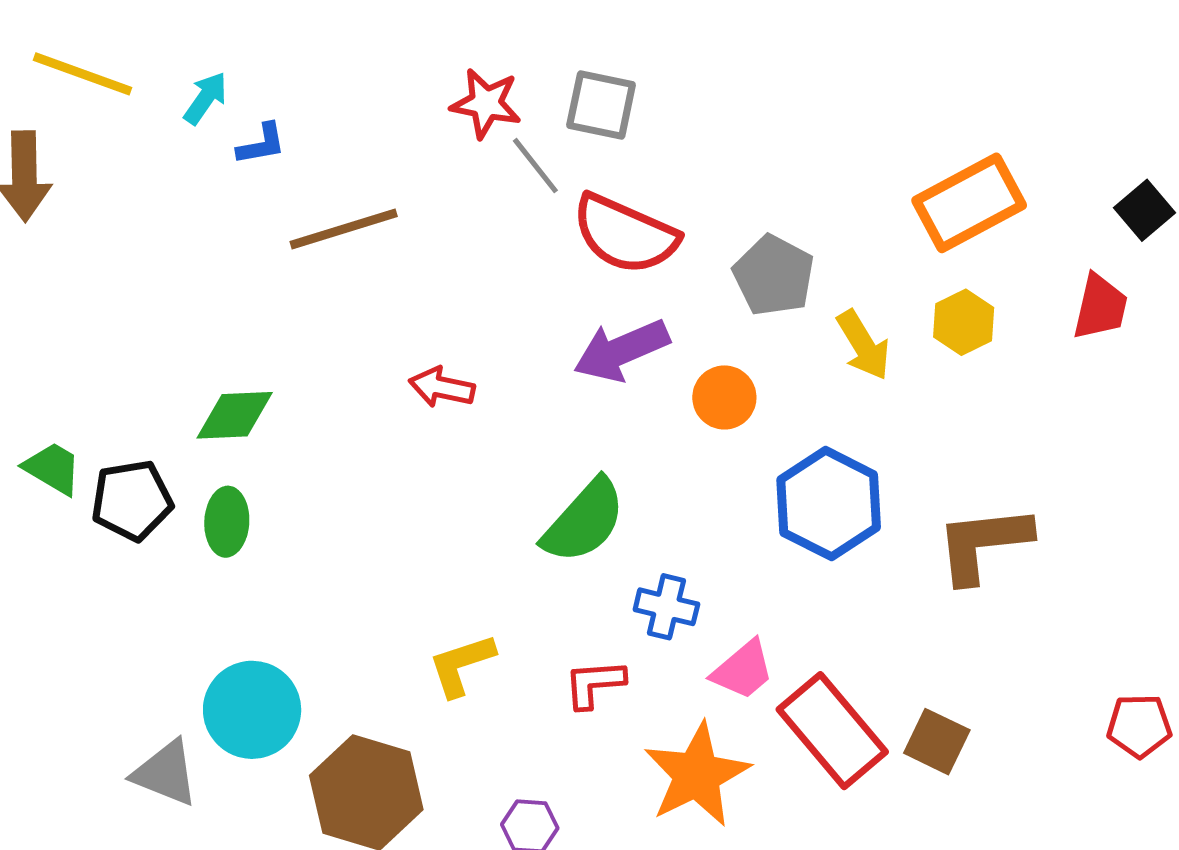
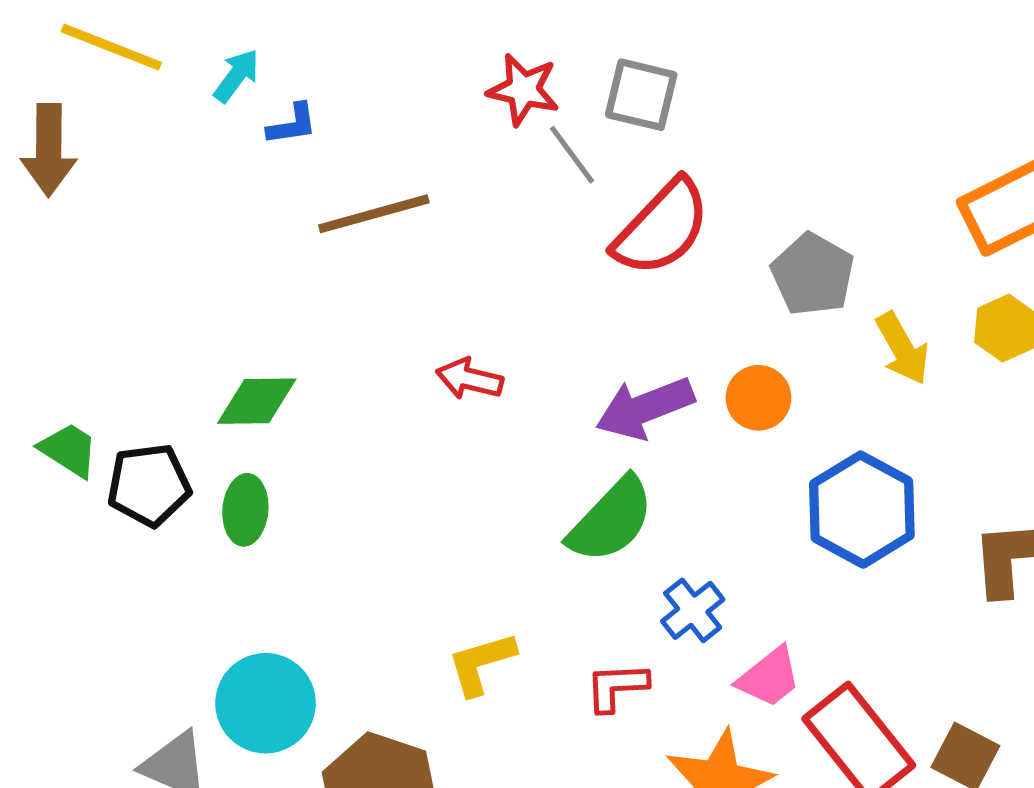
red semicircle: (625, 234) -> (662, 228), turned -72
purple arrow: (622, 350) -> (645, 408), moved
blue cross: (666, 607) -> (693, 610), turned 36

